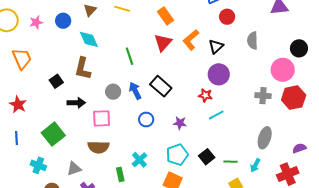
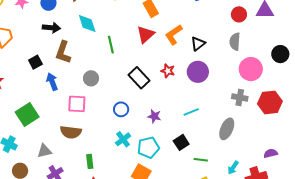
red circle: (227, 17) -> (239, 14), moved
cyan diamond: (89, 39) -> (87, 23), moved
pink circle: (283, 70) -> (251, 69), moved
blue arrow: (135, 91) -> (52, 82), moved
red star: (205, 95) -> (168, 71), moved
black arrow: (76, 103) -> (51, 28), moved
gray ellipse: (265, 138) -> (227, 129), moved
black square: (207, 157) -> (181, 142), moved
cyan cross: (139, 160) -> (123, 139), moved
cyan arrow: (255, 165) -> (233, 168), moved

